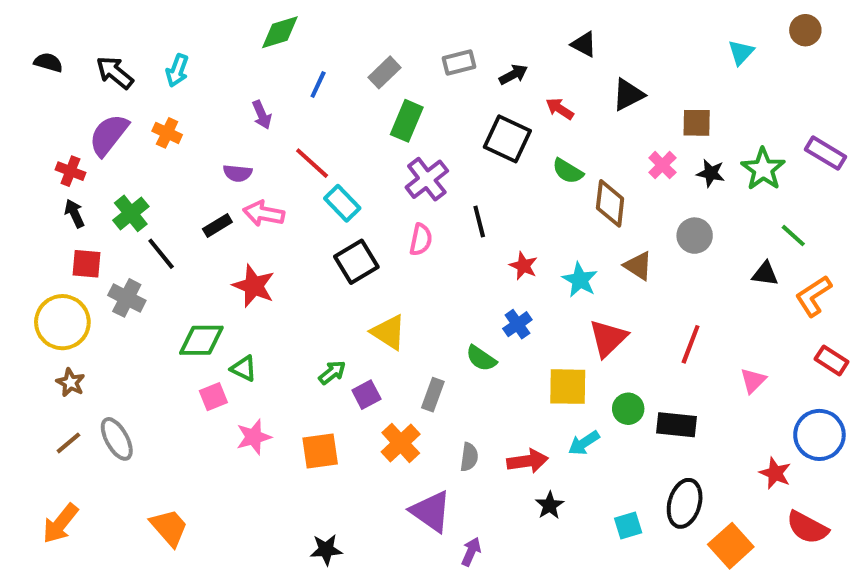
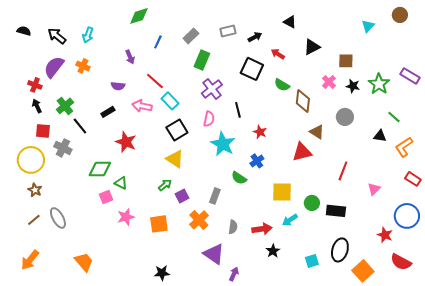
pink arrow: (264, 213) -> (142, 106), moved
cyan star: (580, 280) -> (223, 144), moved, size x1.4
yellow triangle: (389, 332) -> (175, 159), moved
red triangle: (608, 338) -> (302, 152), moved, turned 30

